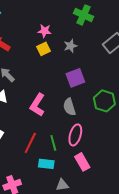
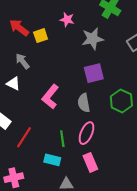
gray star: (70, 46) -> (93, 39), size x1.5
yellow square: (43, 49) -> (41, 36), moved
red line: (30, 143) -> (24, 137), moved

